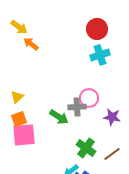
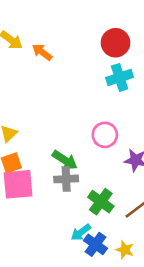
orange arrow: (31, 44) -> (42, 52), moved
gray cross: (77, 107) -> (66, 179), moved

